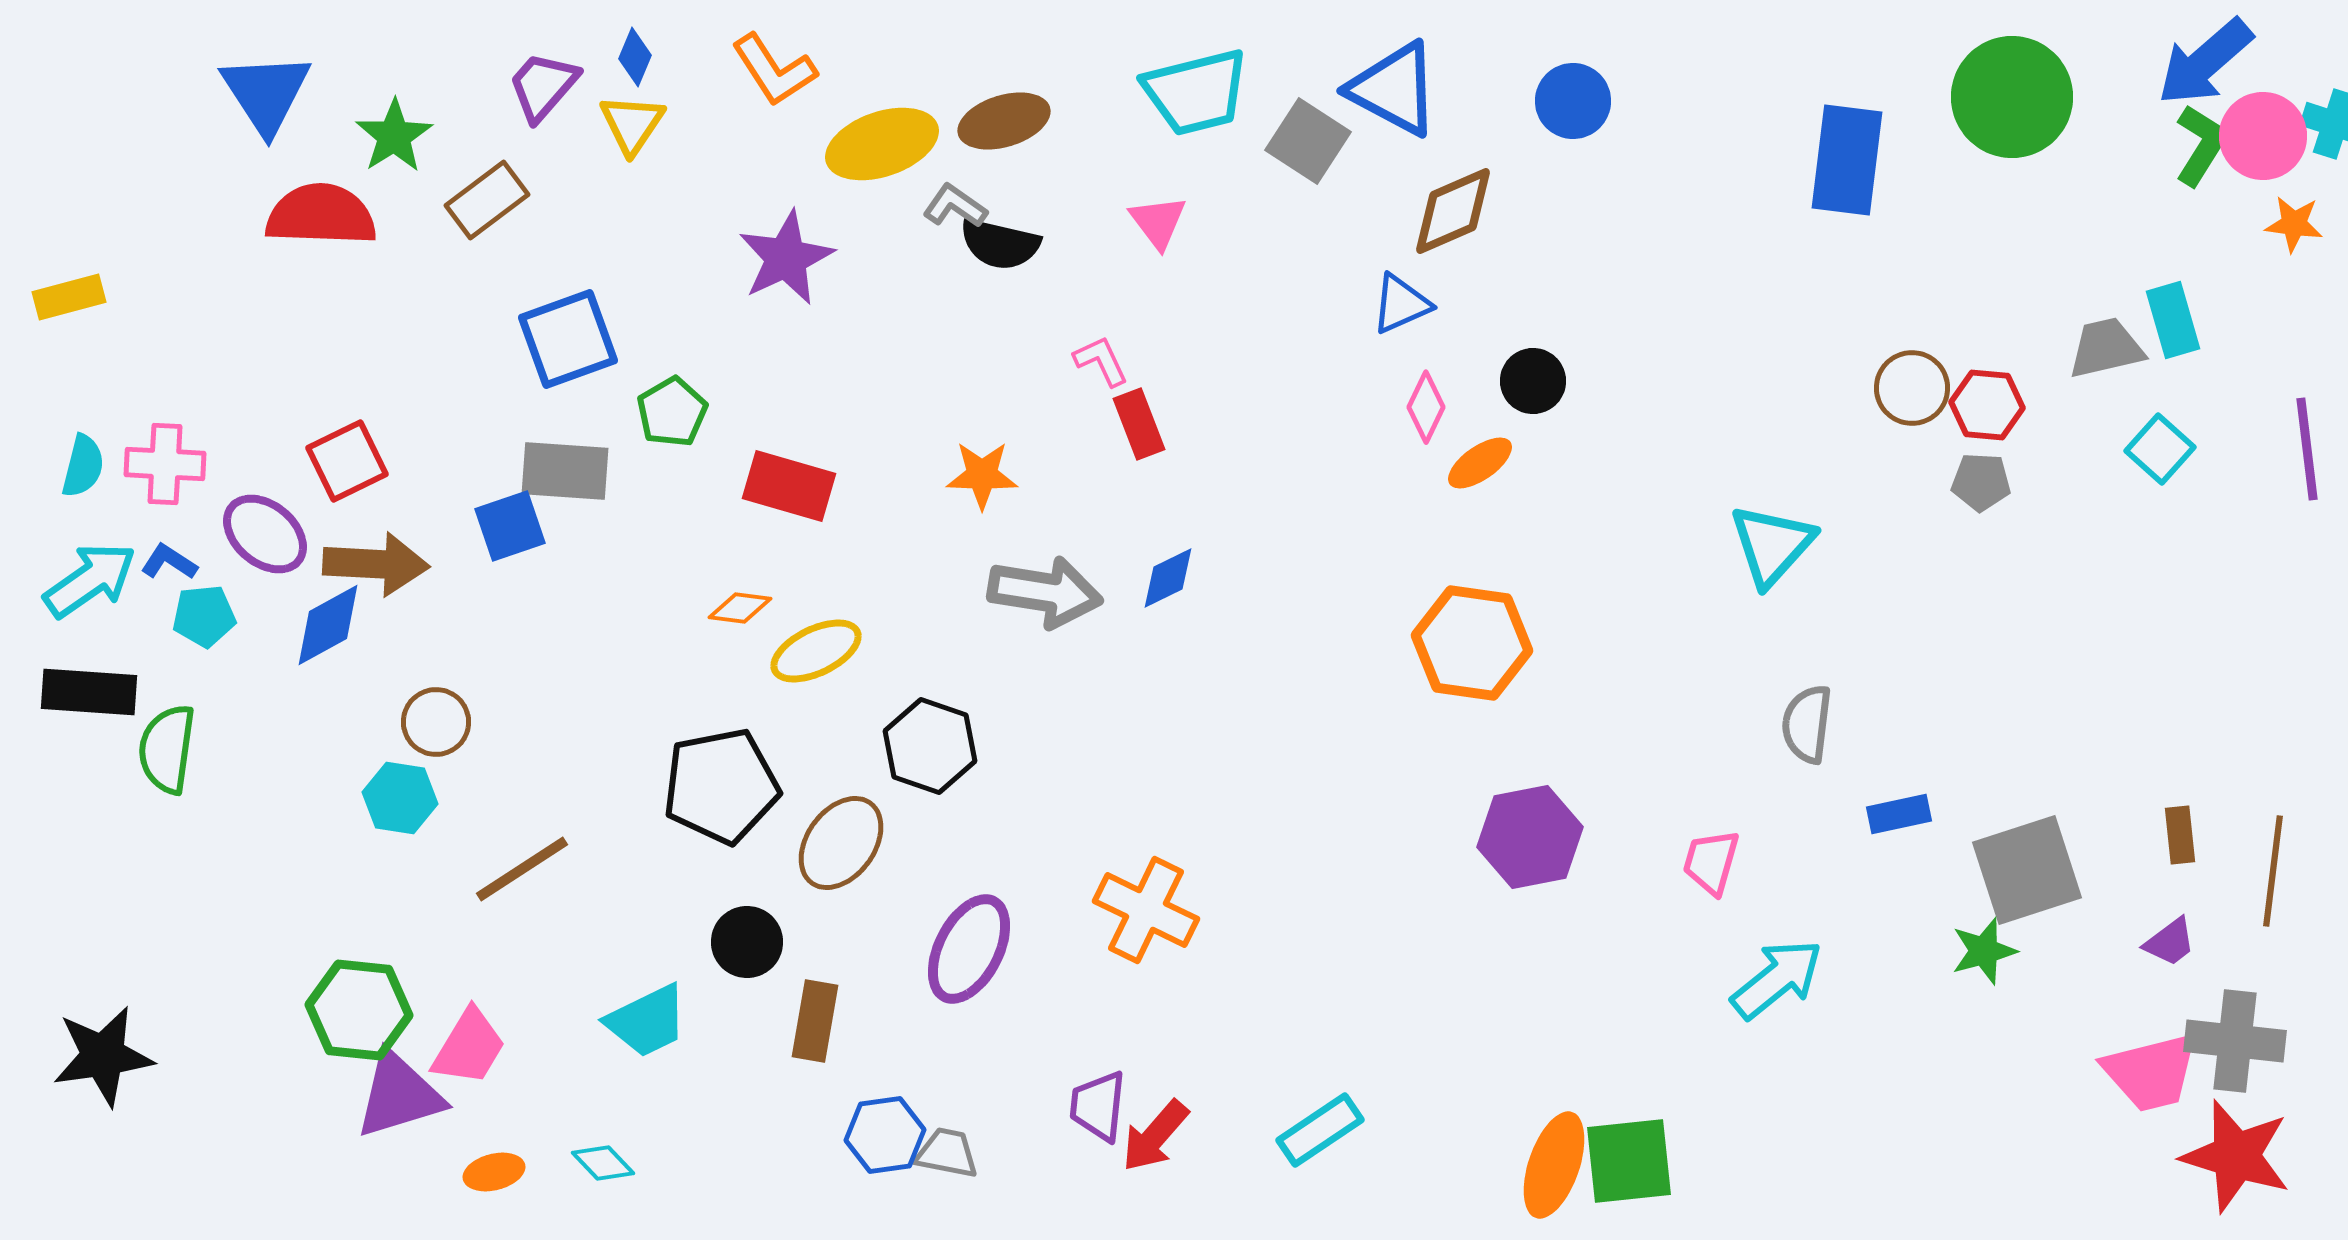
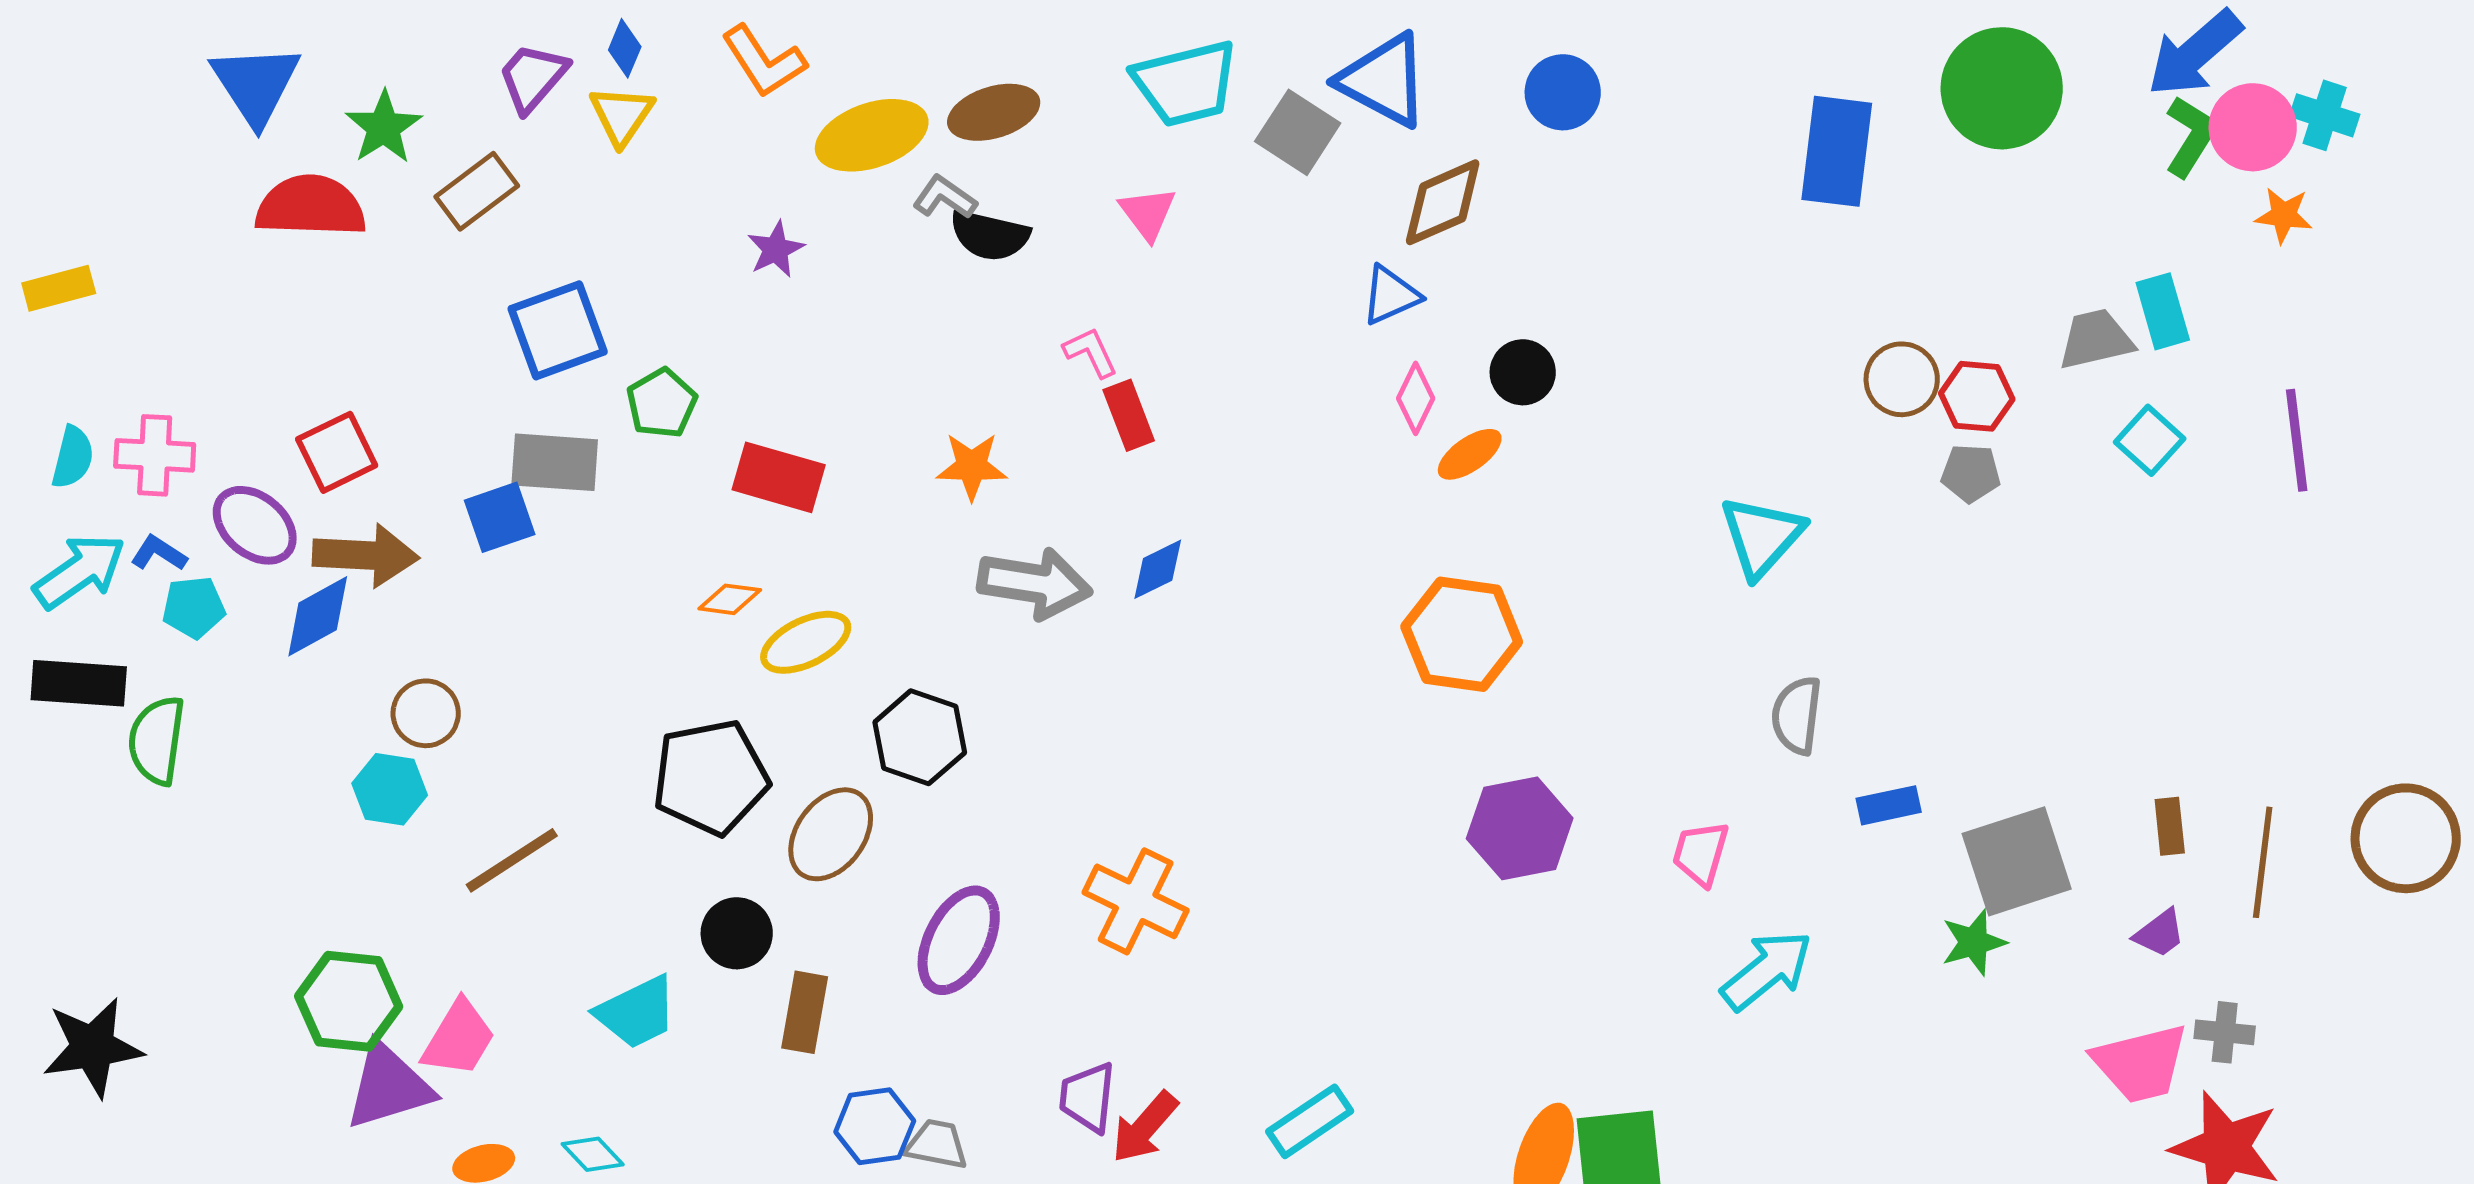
purple star: (786, 258) -> (776, 249), size x0.6
gray cross: (2235, 1041) -> (2225, 1032), size x0.6

